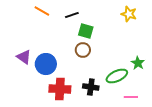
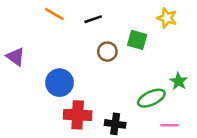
green square: (86, 31) -> (137, 40), moved
brown circle: (83, 50) -> (107, 52), moved
purple triangle: (24, 57) -> (16, 57), moved
black cross: (91, 87) -> (115, 124), moved

